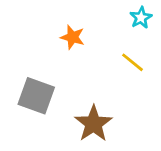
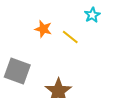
yellow line: (133, 62) -> (70, 37), moved

